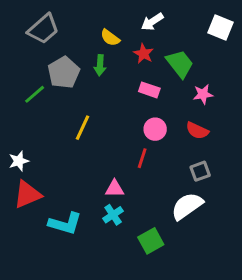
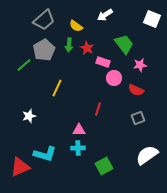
gray trapezoid: (43, 29) -> (44, 20), moved
red star: (143, 54) -> (87, 48), moved
pink circle: (155, 129) -> (114, 78), moved
white star: (19, 161) -> (29, 116), moved
red triangle: (27, 194) -> (20, 167), moved
white semicircle: (187, 206) -> (147, 155), moved
cyan cross: (113, 215) -> (78, 148), turned 32

